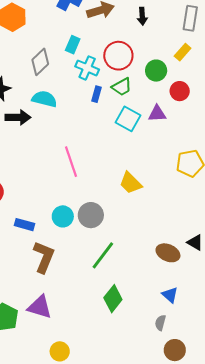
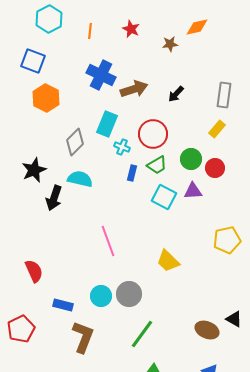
black arrow: (142, 16) -> (176, 94), turned 48
cyan rectangle: (73, 45) -> (107, 124), size x1.4
cyan cross: (87, 68) -> (122, 147), size x0.7
green circle: (156, 71) -> (191, 159), moved
black arrow: (18, 117) -> (54, 198), turned 110

